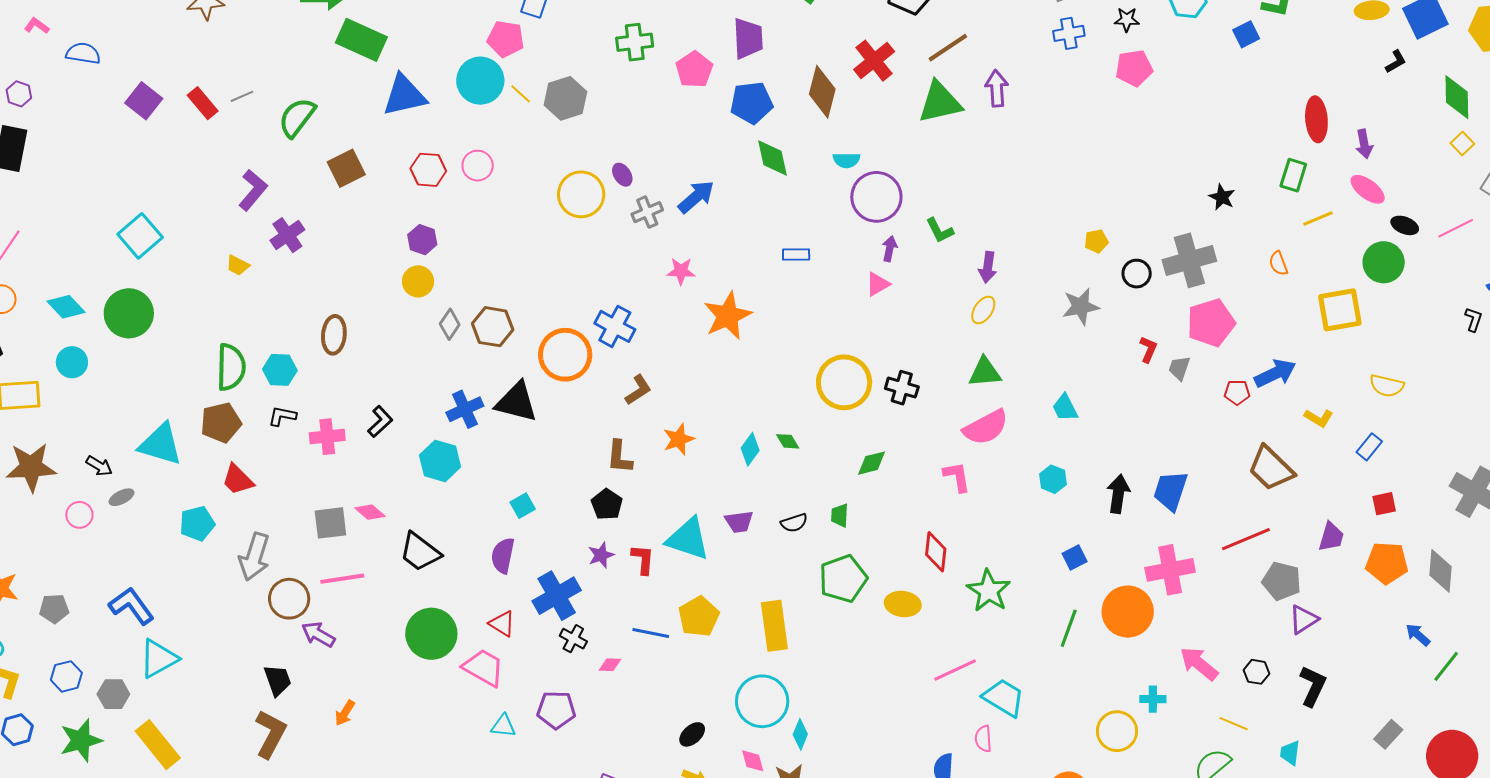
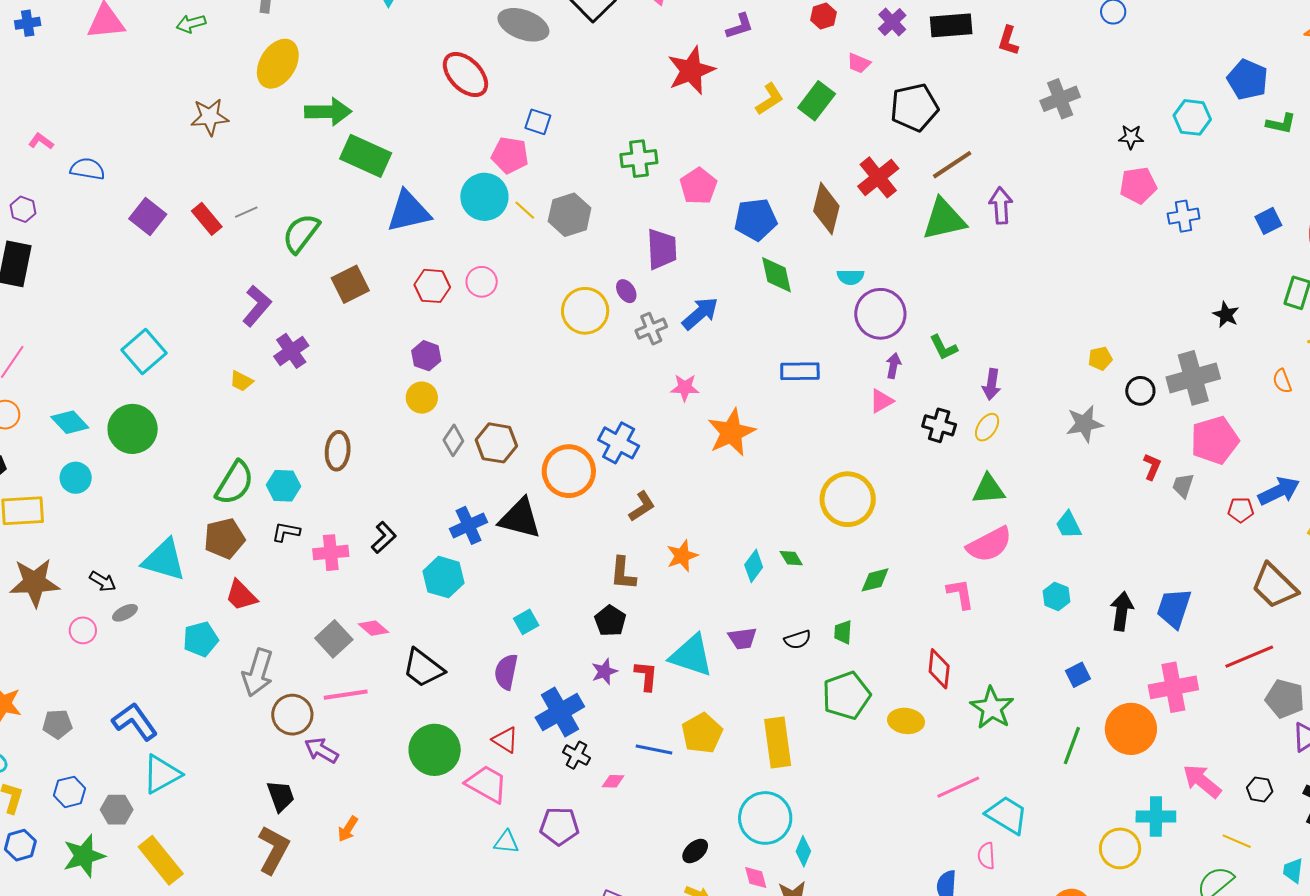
blue cross: (1069, 33) -> (1184, 216), moved
blue square: (1246, 34) -> (1268, 221), moved
purple trapezoid: (748, 38) -> (662, 249), moved
blue rectangle: (796, 254) -> (800, 371), size x1.4
green semicircle: (231, 367) -> (235, 483), turned 30
black cross: (902, 388) -> (939, 425), moved
gray square: (330, 523) -> (334, 639), turned -36
cyan cross: (1153, 699) -> (1156, 816), size x1.5

